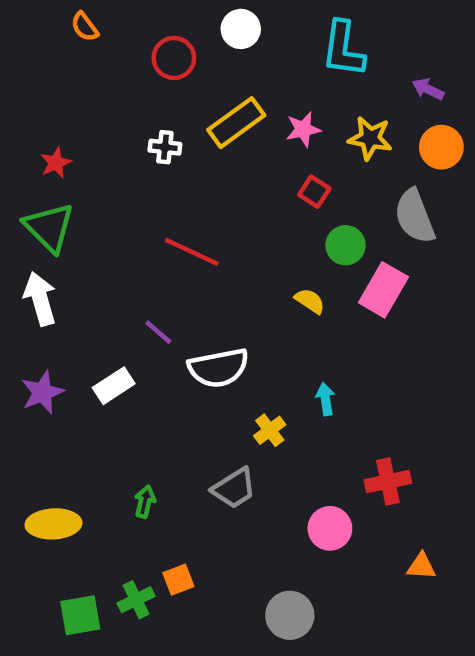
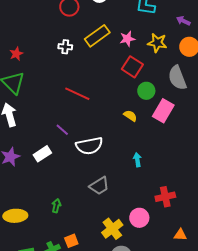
red square: (314, 192) -> (132, 67), size x1.5
yellow cross: (270, 430) -> (112, 229), moved, size x1.5
gray trapezoid: (234, 488) -> (99, 186), moved

